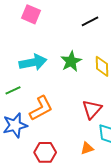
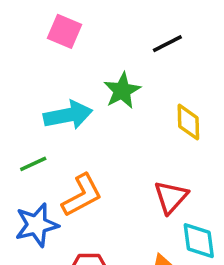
green star: (71, 61) -> (122, 91), moved

